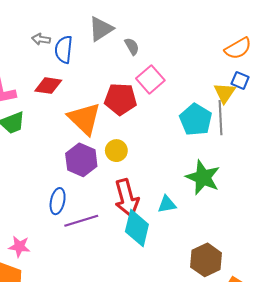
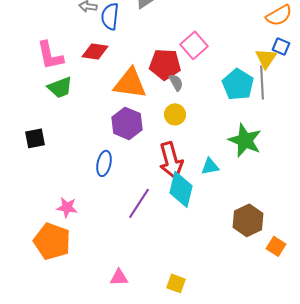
gray semicircle: (132, 46) -> (176, 82), moved
orange triangle: (84, 119) -> (130, 83), turned -36
yellow circle: (116, 151) -> (175, 114), moved
purple line: (81, 221) -> (139, 203), moved, turned -40

